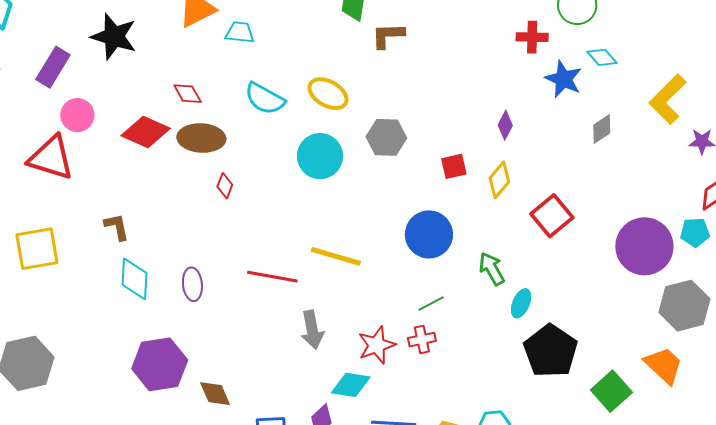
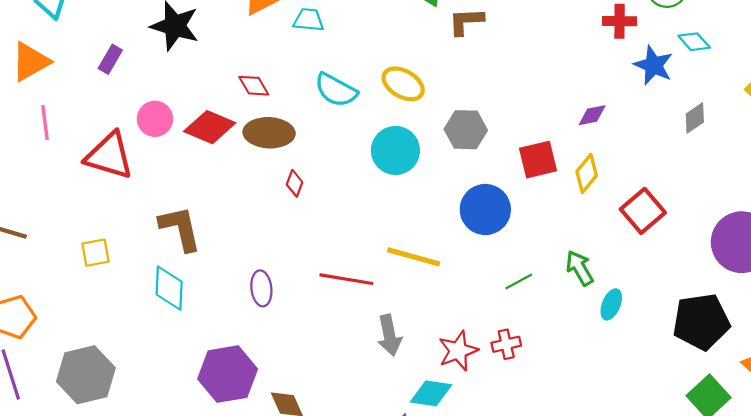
purple rectangle: (53, 67) -> (110, 59), size x0.7
pink circle: (77, 115) -> (155, 119), moved
purple diamond: (505, 125) -> (592, 115), turned 52
red square: (454, 166) -> (538, 160), size x1.4
brown L-shape: (117, 227) -> (180, 228), size x1.6
blue circle: (429, 234) -> (485, 210), moved
yellow square: (37, 249) -> (96, 253), size x0.6
cyan diamond: (135, 279) -> (169, 288), moved
green line: (431, 303) -> (519, 282), moved
black pentagon: (551, 351) -> (701, 322), moved, turned 30

